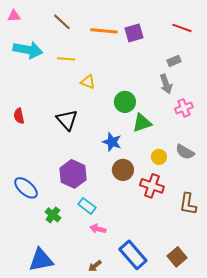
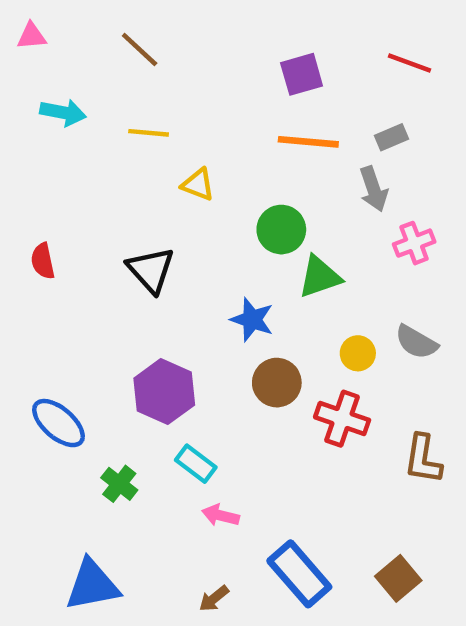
orange line: (104, 31) -> (308, 142), moved
cyan arrow: (28, 50) -> (63, 113), size x0.7

